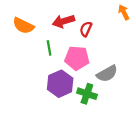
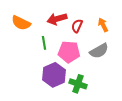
orange arrow: (124, 12) -> (103, 25), moved
gray semicircle: (107, 74) -> (99, 51), moved

